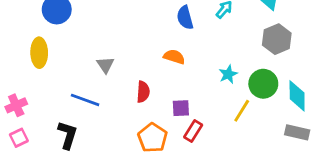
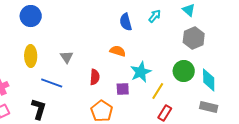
yellow ellipse: (39, 53) -> (31, 56), moved
cyan star: (228, 74) -> (141, 72), moved, size x1.5
yellow line: (242, 111) -> (158, 91), moved
red rectangle: (193, 131) -> (165, 113), moved

